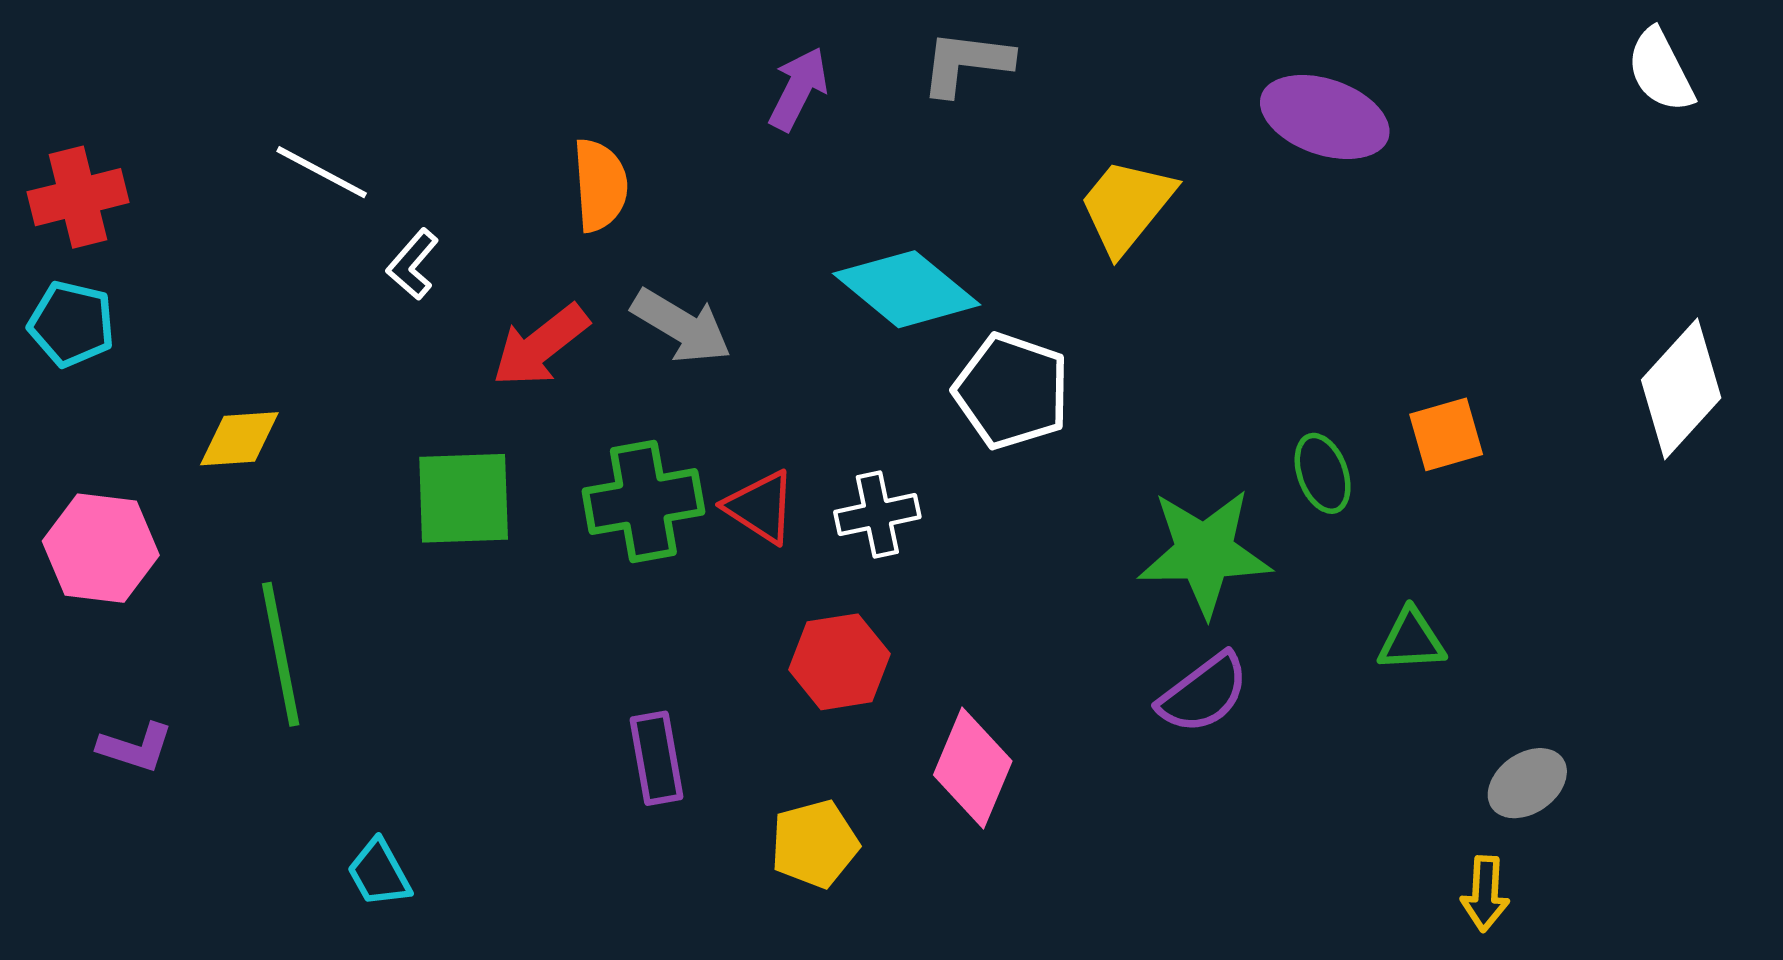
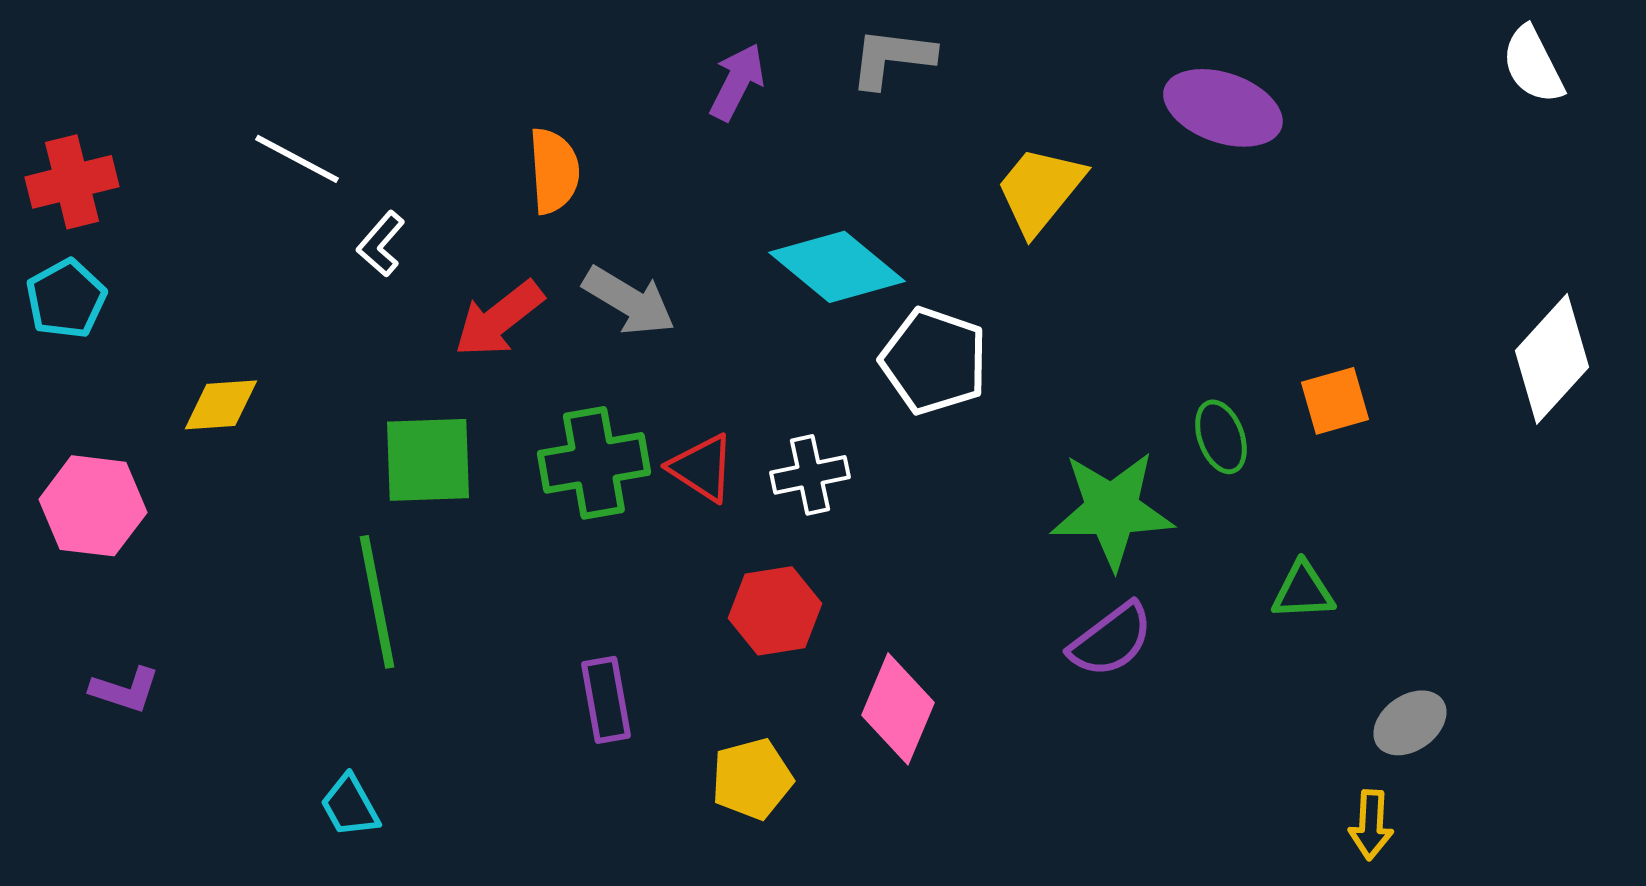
cyan pentagon: (71, 324) -> (66, 299), turned 30
green line: (281, 654) -> (377, 602), moved

